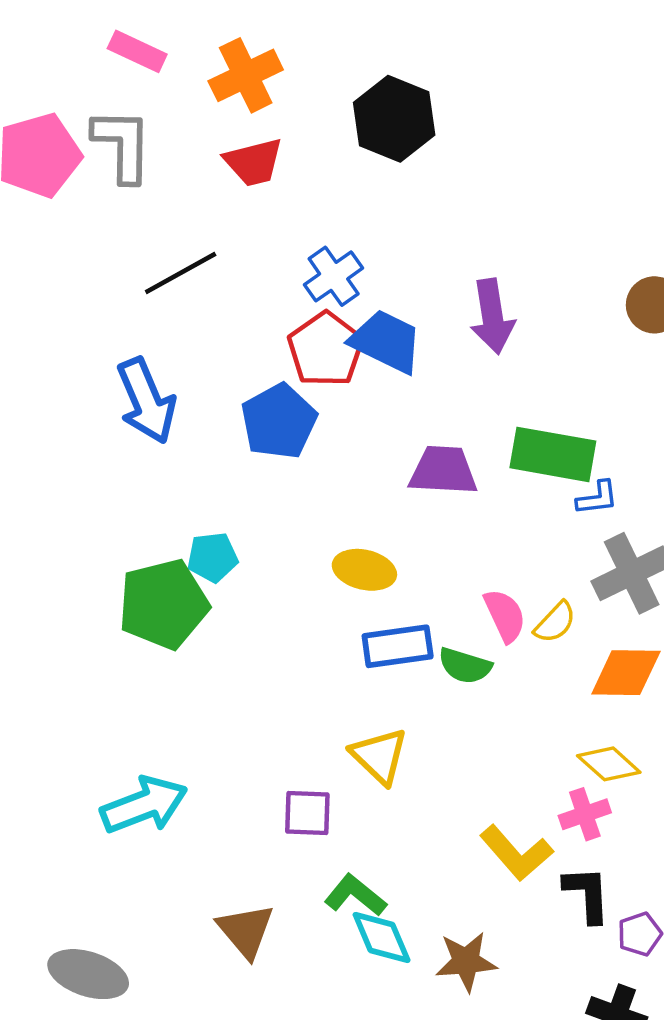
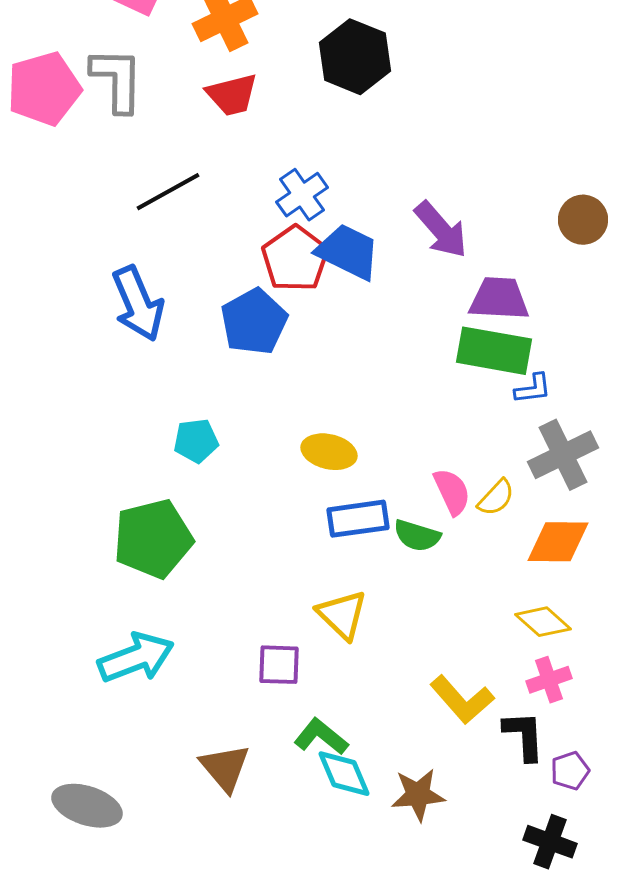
purple arrow: (492, 316) -> (441, 230), turned -32
purple trapezoid: (443, 470) -> (499, 299), moved
green pentagon: (163, 604) -> (153, 539), moved
pink cross: (585, 814) -> (549, 680), moved

